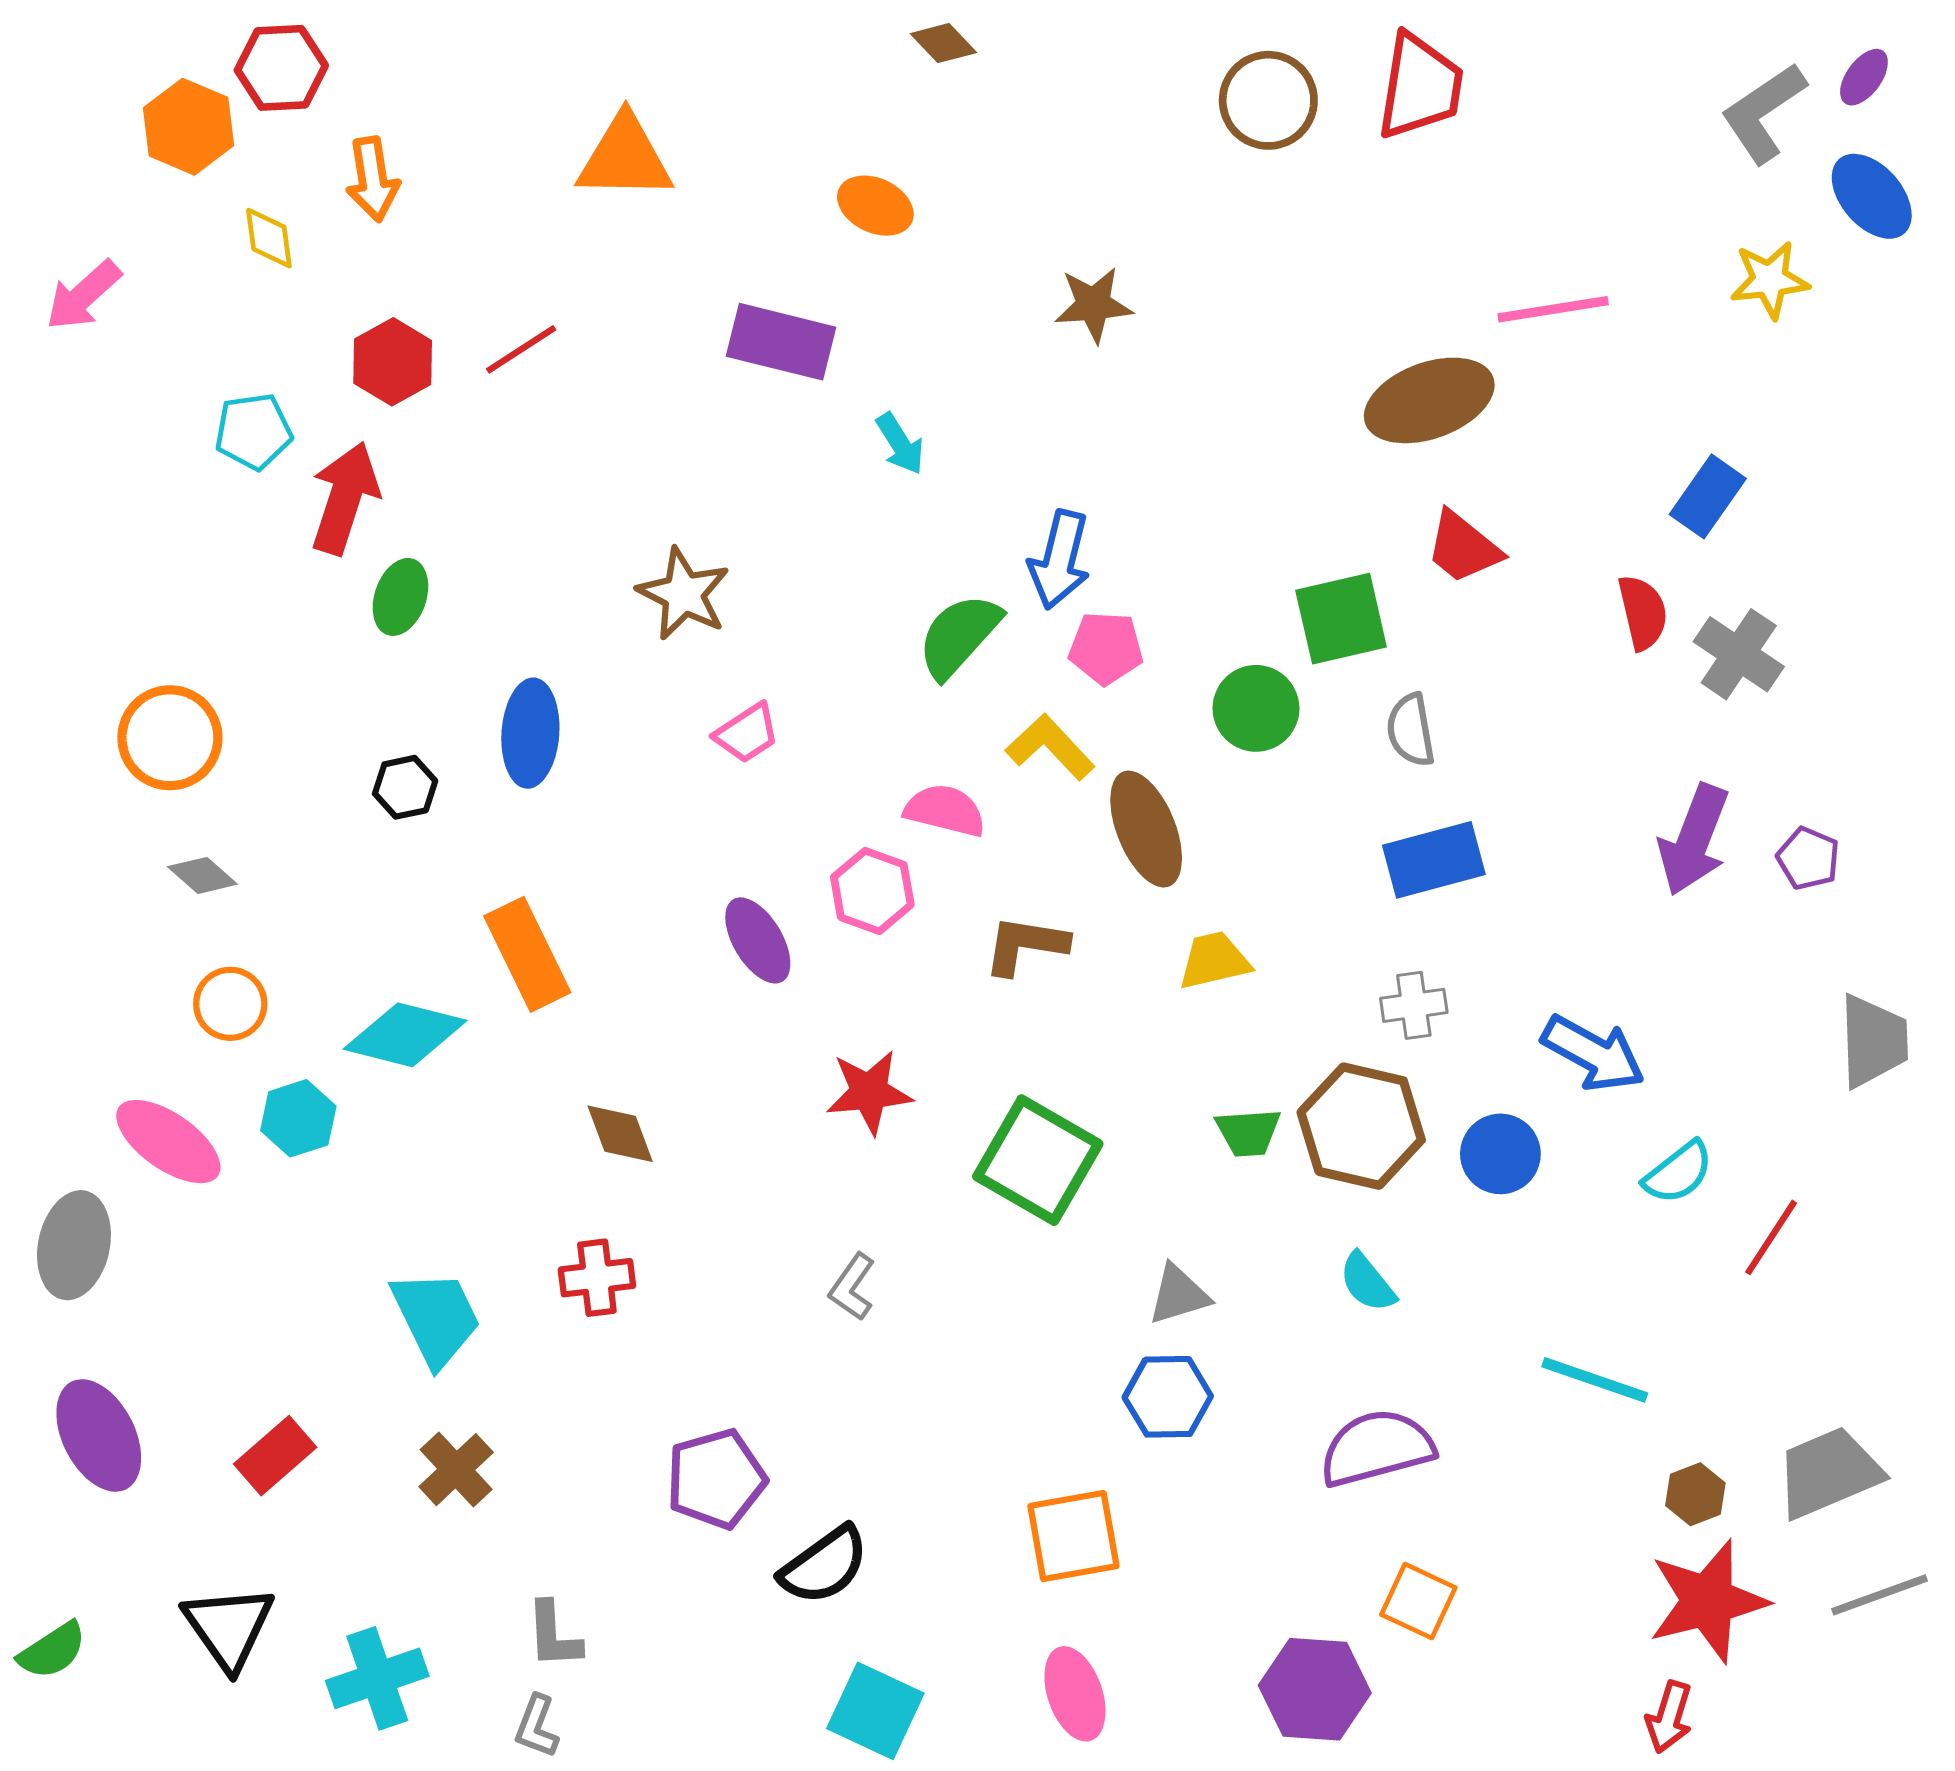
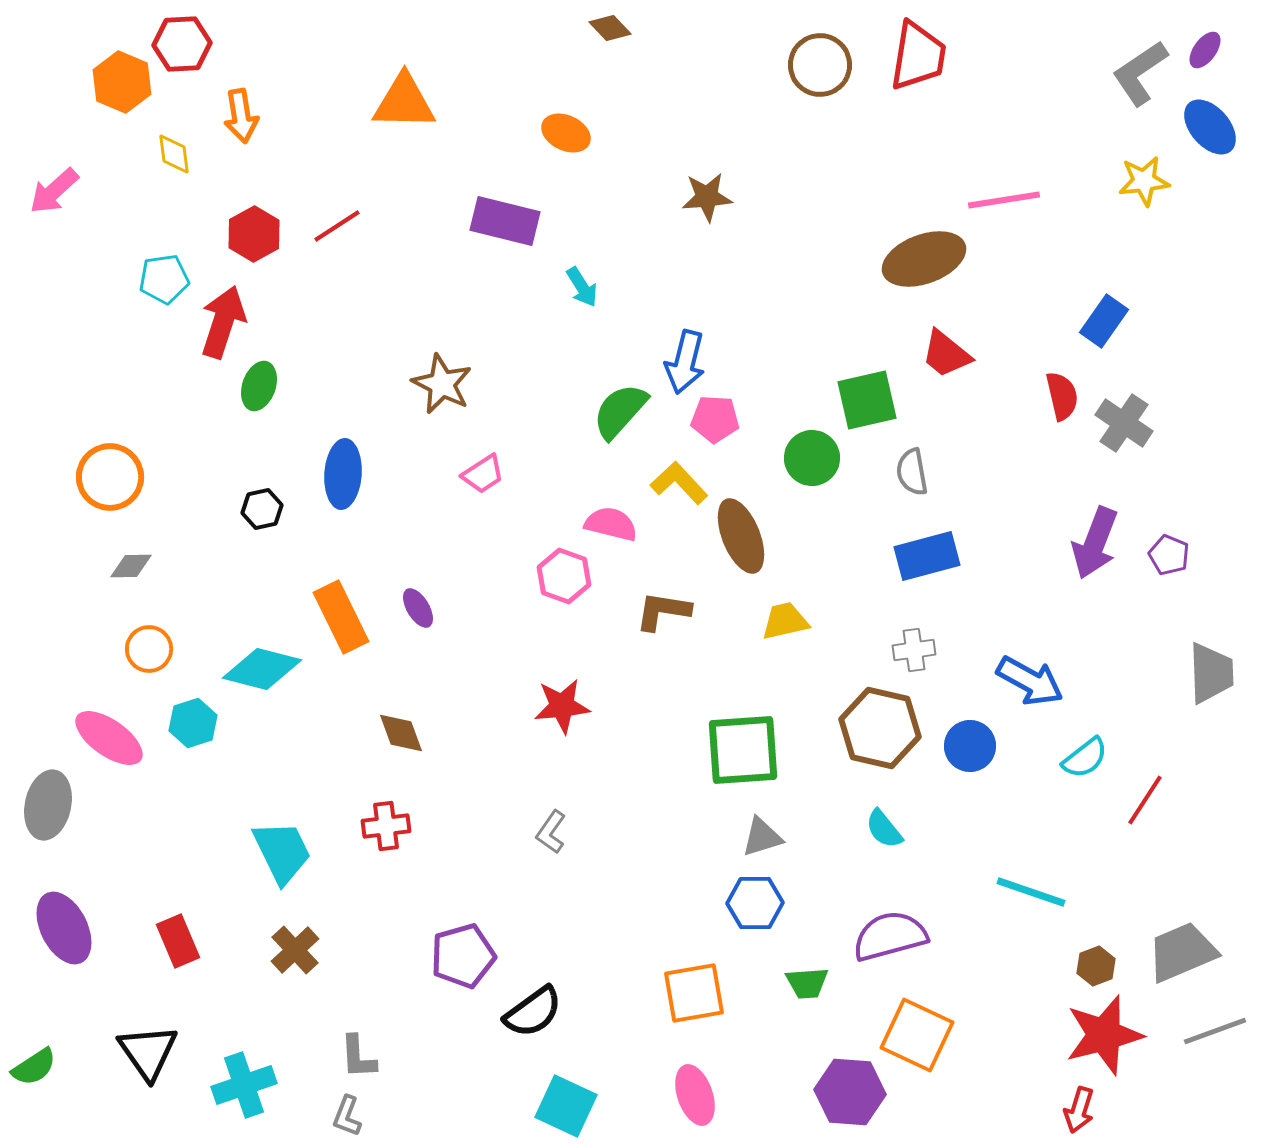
gray diamond: (202, 875) -> (131, 566), turned -42
purple ellipse: (758, 940) -> (418, 608), moved, size x0.7
green trapezoid: (1248, 1132) -> (807, 983), moved
green square: (1038, 1160) -> (743, 750), moved, turned -34
red rectangle: (275, 1456) -> (178, 941), turned -72
orange square: (1418, 1601) -> (917, 1035), size x1.5

